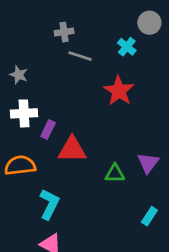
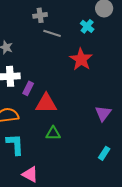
green triangle: (115, 173) -> (53, 133), moved
cyan L-shape: (49, 204) -> (15, 144), moved, turned -30

